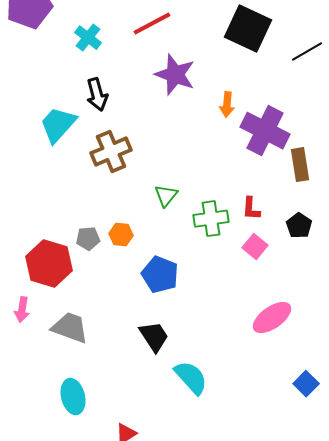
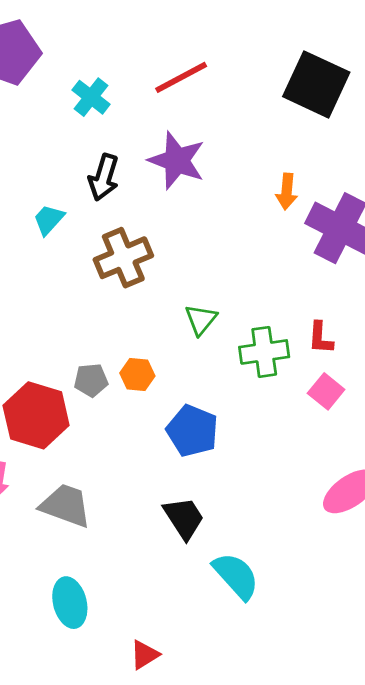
purple star: (175, 75) -> (177, 161), moved
black arrow: (97, 95) -> (104, 177), turned 32
cyan trapezoid: (58, 125) -> (49, 220), size x0.6

